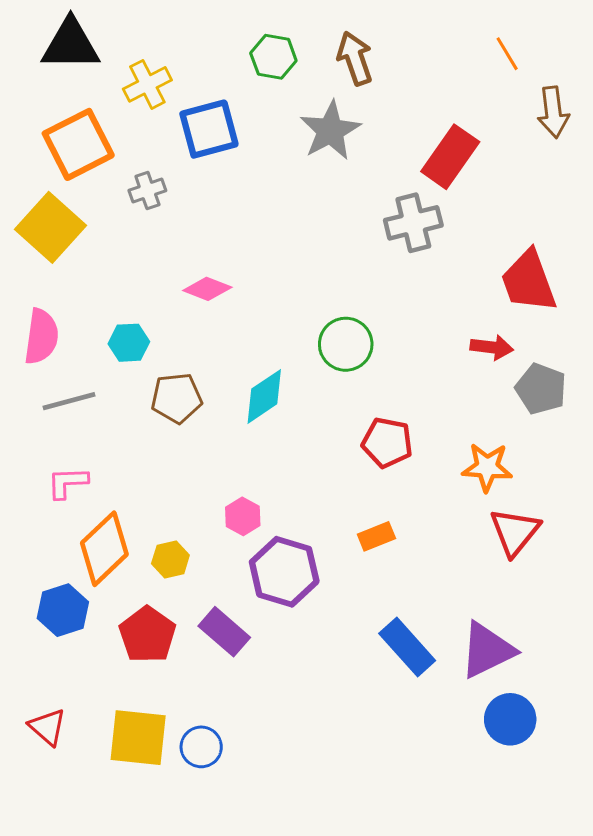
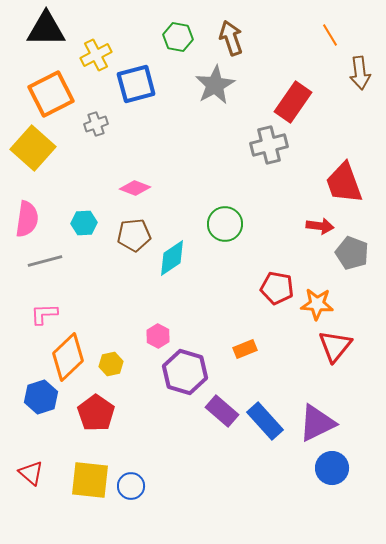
brown pentagon: (177, 398) -> (134, 235), moved
red pentagon: (387, 443) -> (277, 288), moved
purple rectangle: (224, 632) -> (222, 411), moved

